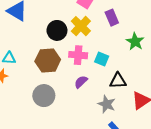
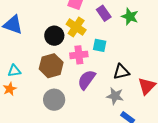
green star: (135, 42) -> (130, 17), moved
cyan square: (102, 59) -> (100, 45), moved
purple semicircle: (81, 82) -> (87, 80), size x1.5

